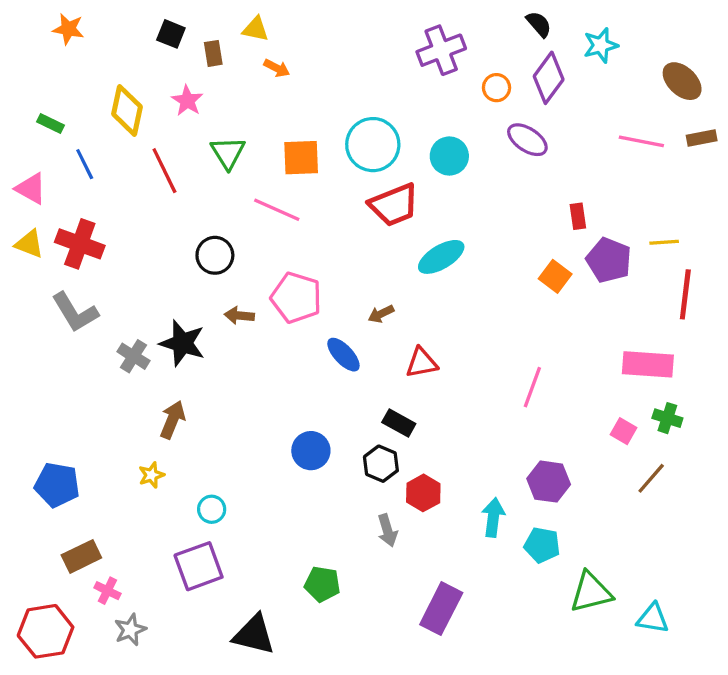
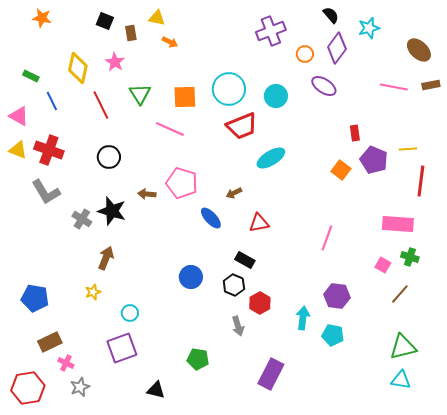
black circle: (215, 255) -> (109, 157), moved
green triangle: (591, 592) -> (403, 347), moved
black triangle: (254, 635) -> (156, 390), size x0.7

